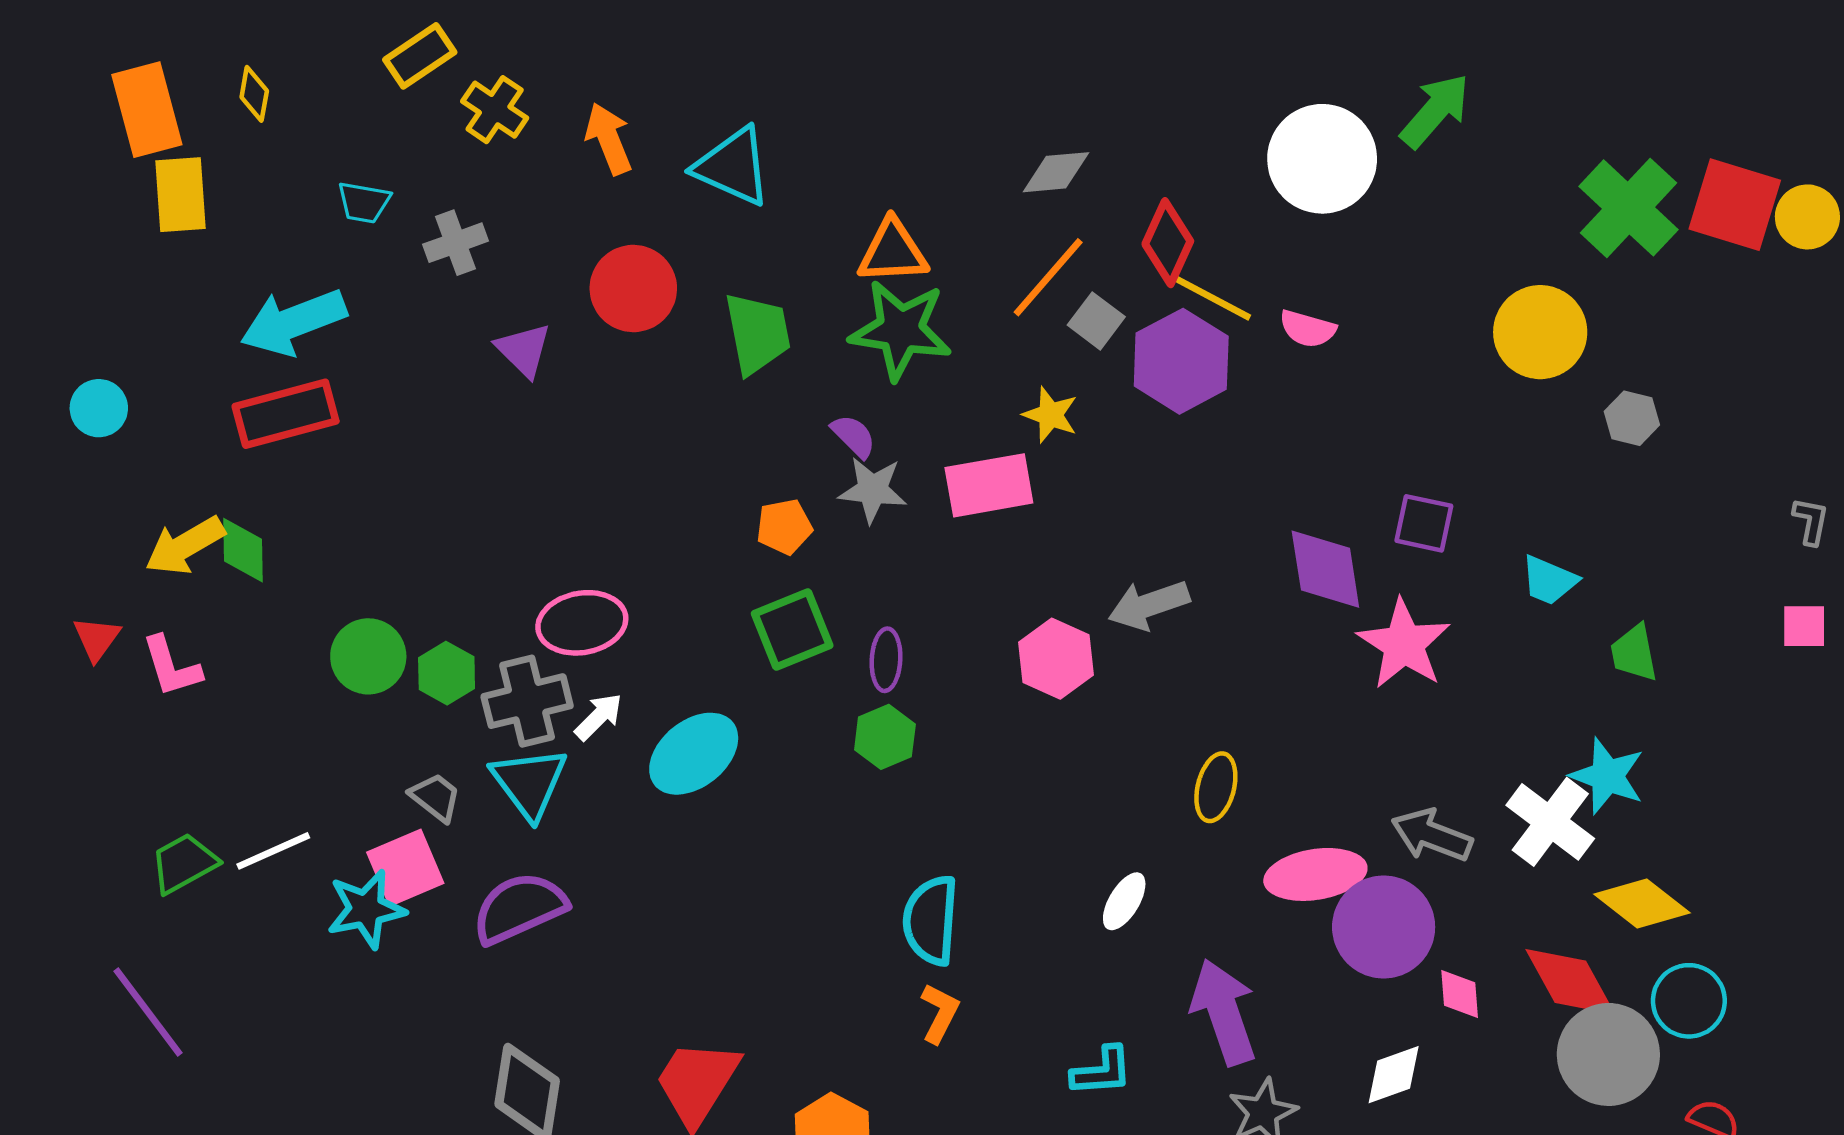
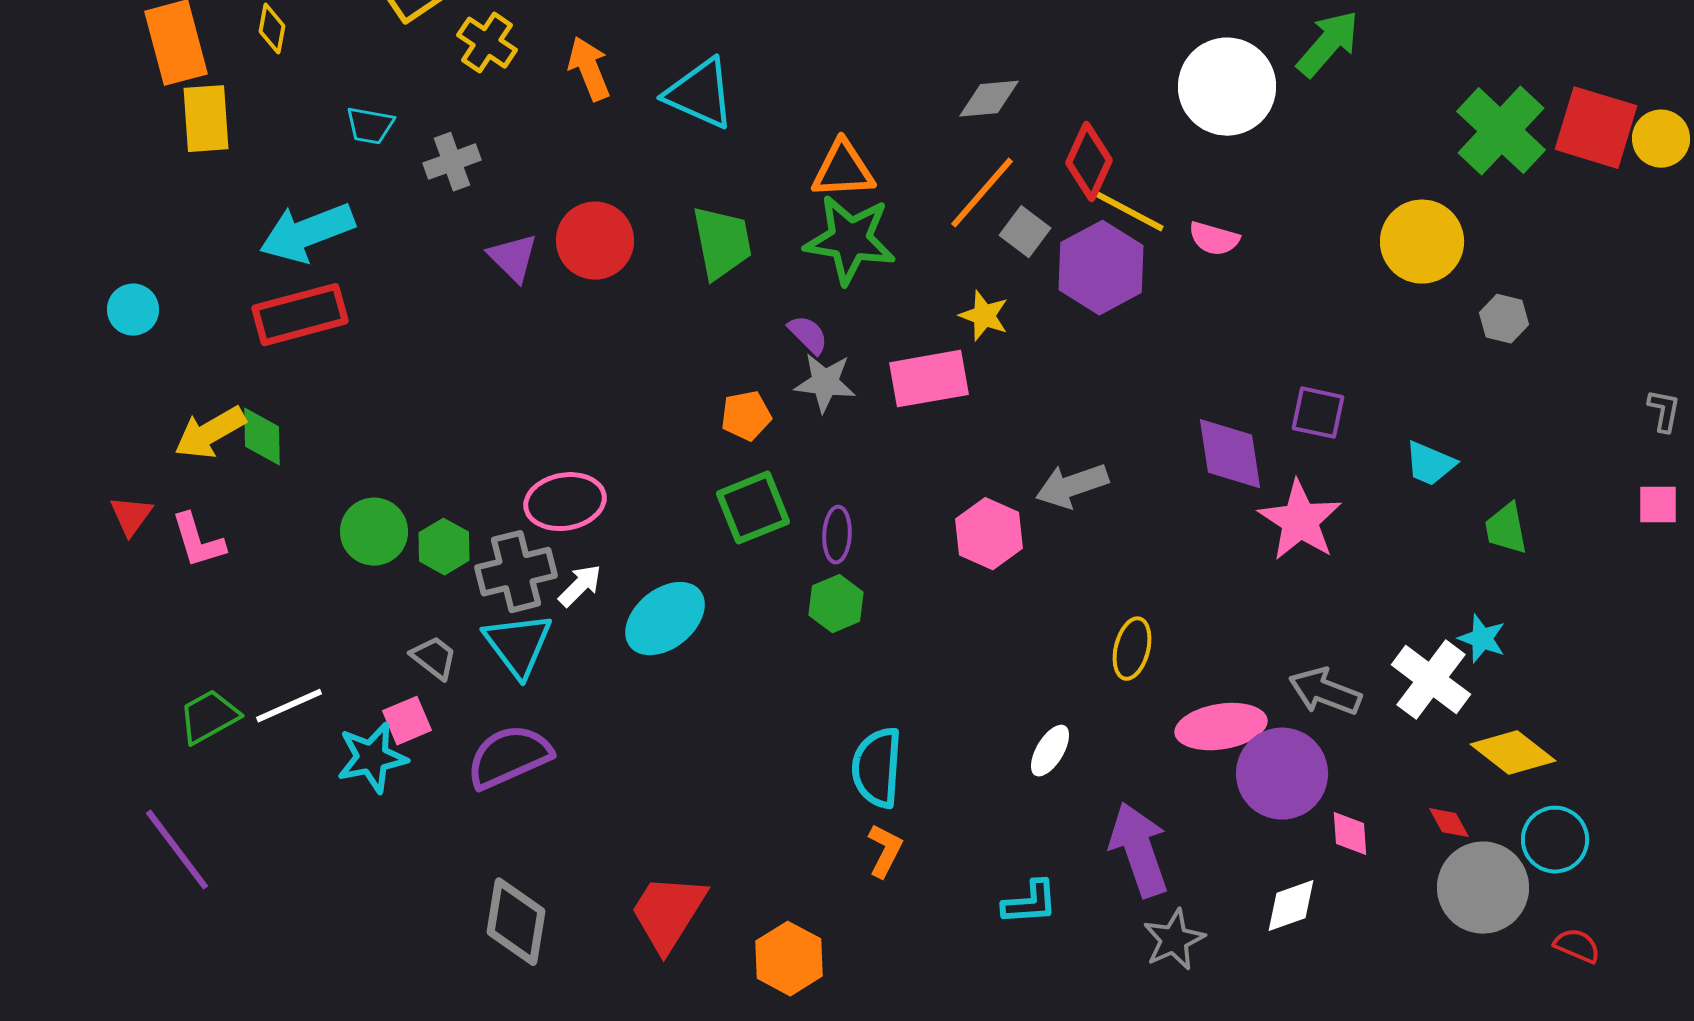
red circle: (633, 288) -> (595, 241), moved
cyan star: (1607, 776) -> (1482, 639), size x0.7
pink square: (405, 868) -> (407, 721), size x0.7
red diamond: (1570, 982) -> (1449, 823), size x0.5

